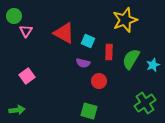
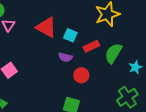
red rectangle: (109, 52) -> (91, 46), turned 63
cyan star: (153, 65) -> (135, 67), moved

